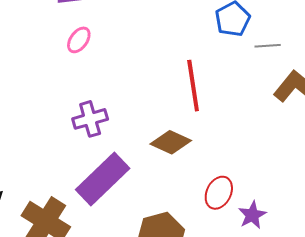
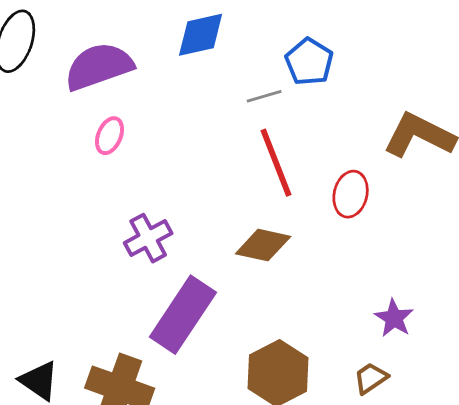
gray line: (268, 46) -> (264, 96), moved
red ellipse: (219, 193) -> (351, 194), moved

